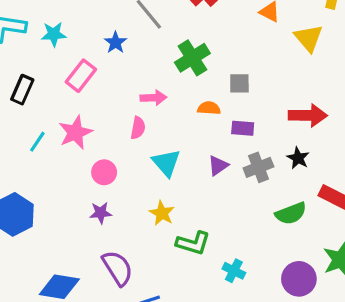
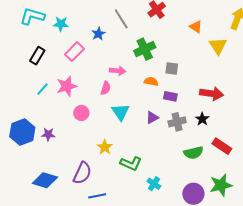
purple star: (101, 213) -> (48, 134), moved
yellow star: (162, 213) -> (105, 147), moved
purple semicircle: (118, 268) -> (82, 173), turned 50

